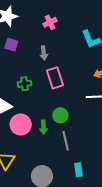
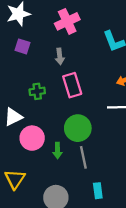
pink cross: (50, 22) -> (67, 21), size x1.5
green circle: (60, 115) -> (78, 128), size x1.5
green arrow: (43, 127) -> (58, 151), moved

